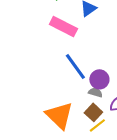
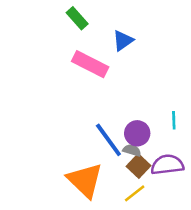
blue line: (75, 66) -> (108, 140), moved
brown square: (93, 112) -> (139, 166), moved

